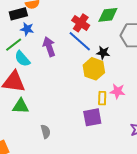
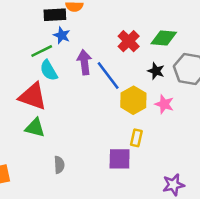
blue line: (80, 41) -> (108, 76), moved
black star: (103, 53) -> (156, 71), moved
pink star: (118, 91) -> (164, 104), moved

